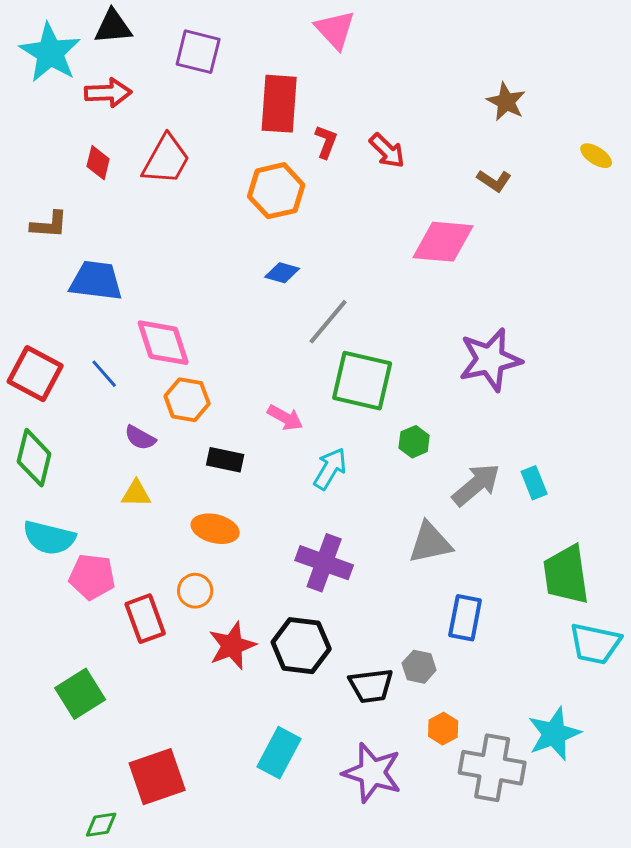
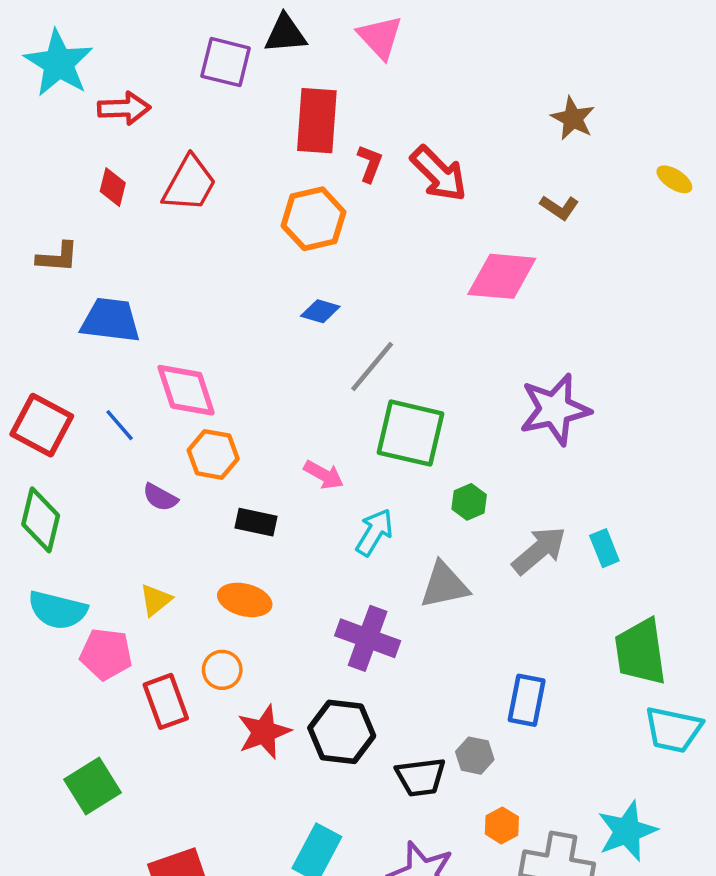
black triangle: (113, 27) -> (285, 34), moved
red arrow: (387, 151) -> (439, 174), size x1.4
yellow triangle: (136, 494) -> (156, 600), moved, turned -40
gray triangle: (430, 543) -> (444, 585), moved

